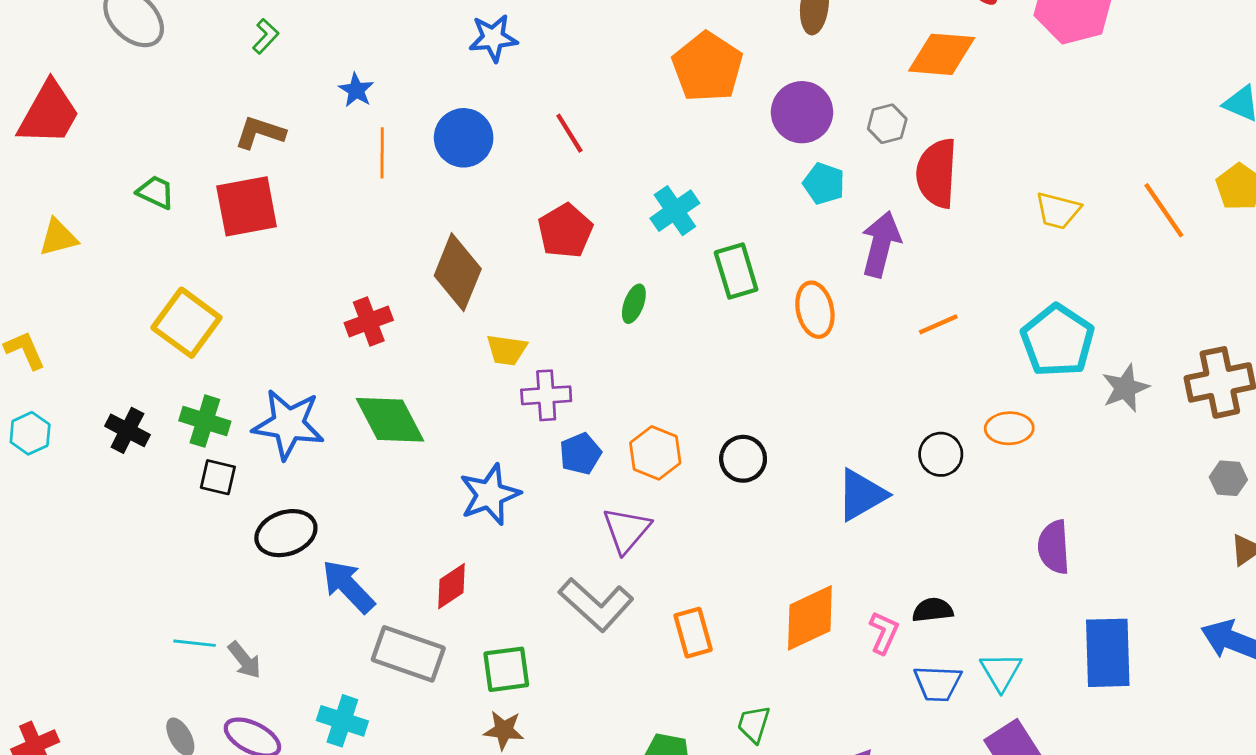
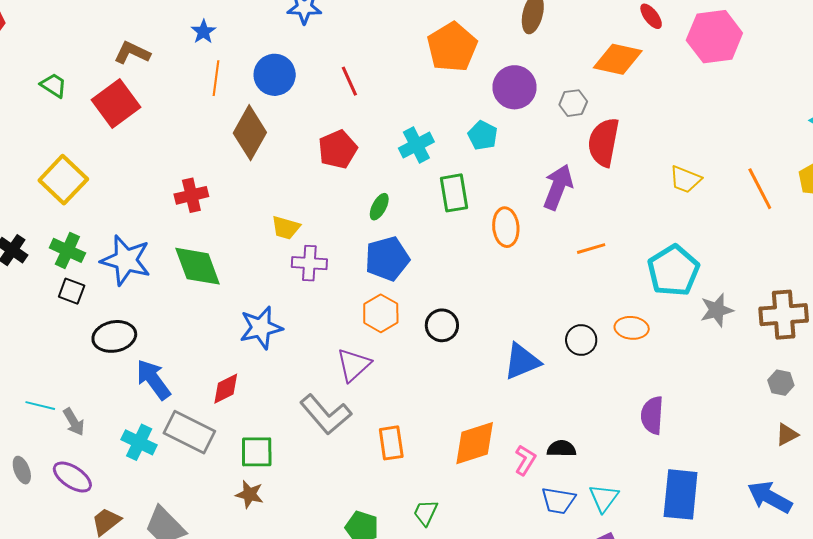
cyan pentagon: (824, 184) -> (483, 135), moved
red square: (247, 206) -> (116, 103), turned -33
brown diamond: (458, 272) -> (250, 133), moved
blue pentagon: (580, 454) -> (387, 259), moved, size x1.5
cyan cross: (342, 721) -> (139, 442), moved

